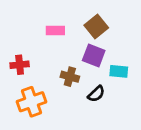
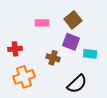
black semicircle: (96, 94) -> (77, 84), moved, size x1.5

